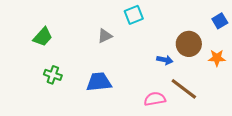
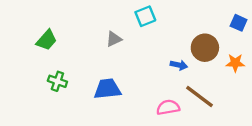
blue square: (220, 21) -> (239, 23), turned -35

